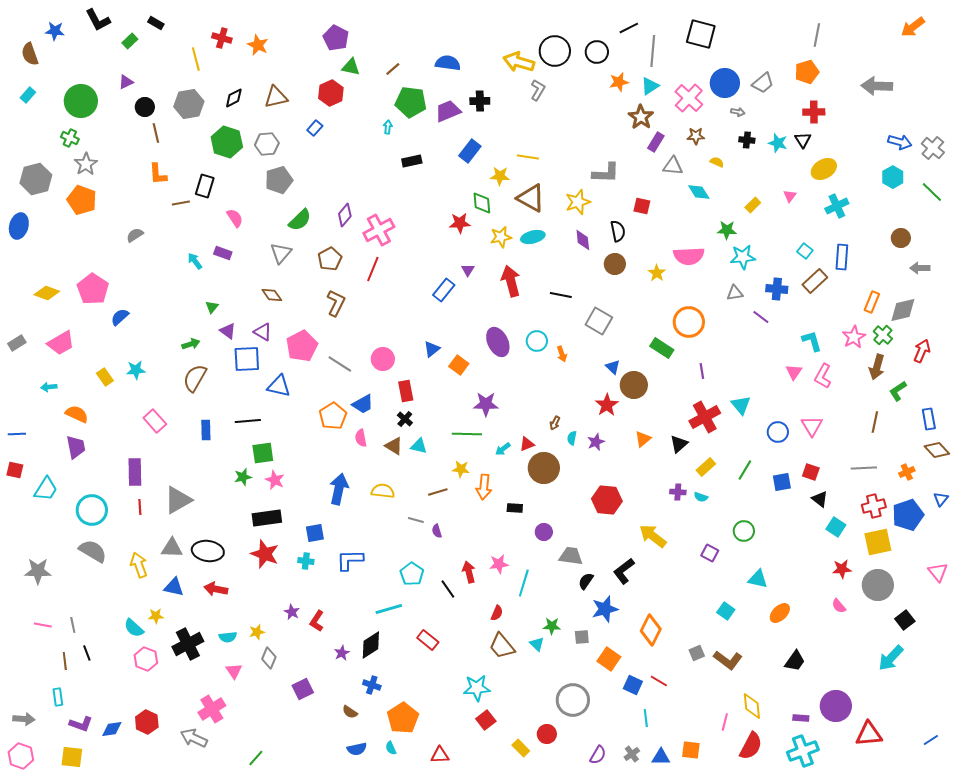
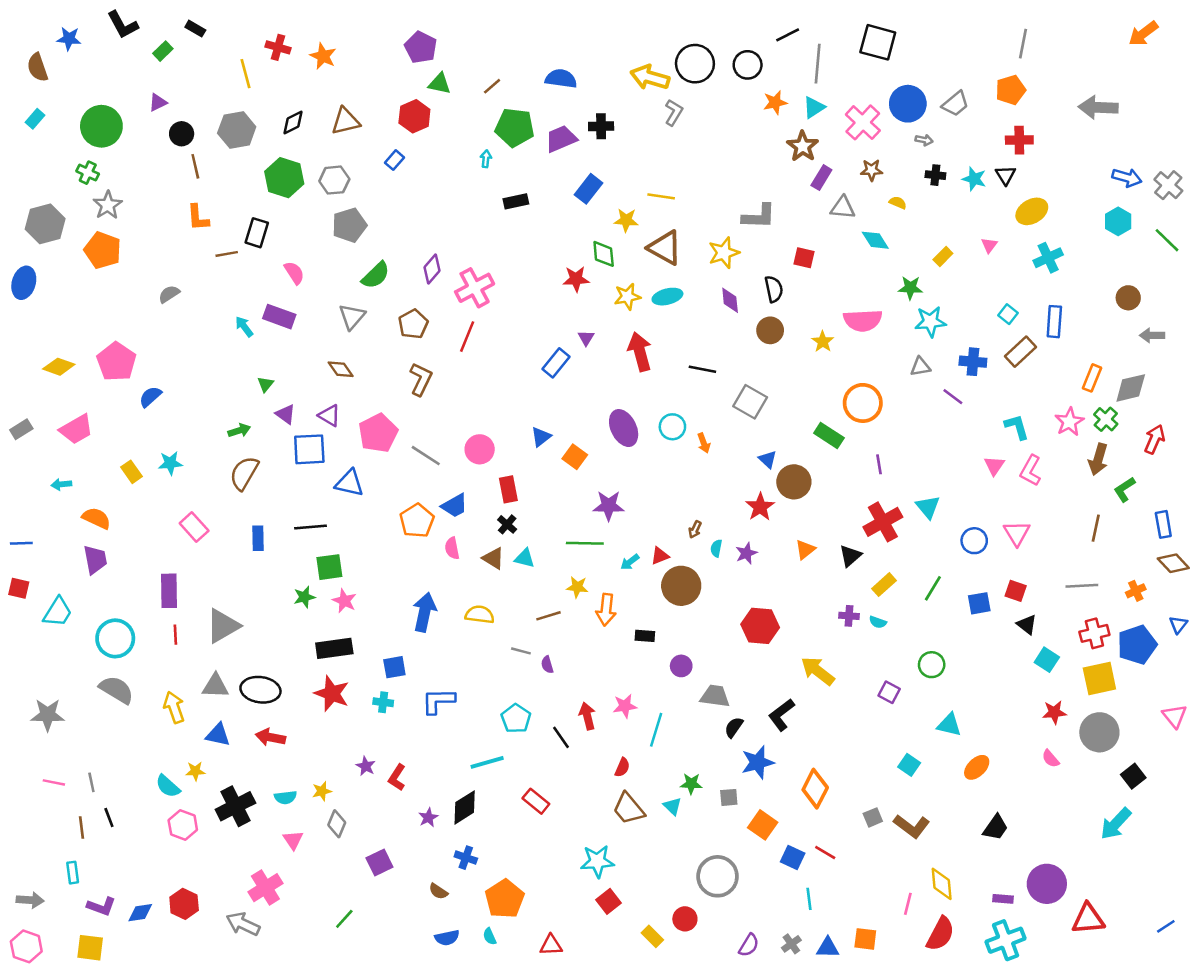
purple rectangle: (223, 253) -> (279, 317), size x1.4
green line: (256, 758) -> (344, 919), moved

